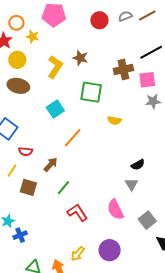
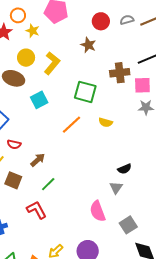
brown star: (80, 58) -> (88, 45), moved
yellow circle: (17, 60) -> (26, 58), moved
cyan square: (55, 109) -> (39, 100), moved
orange line: (73, 138) -> (72, 125), moved
red L-shape: (77, 213) -> (37, 210), moved

